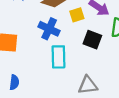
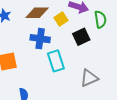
black square: (92, 40) -> (81, 37), turned -30

